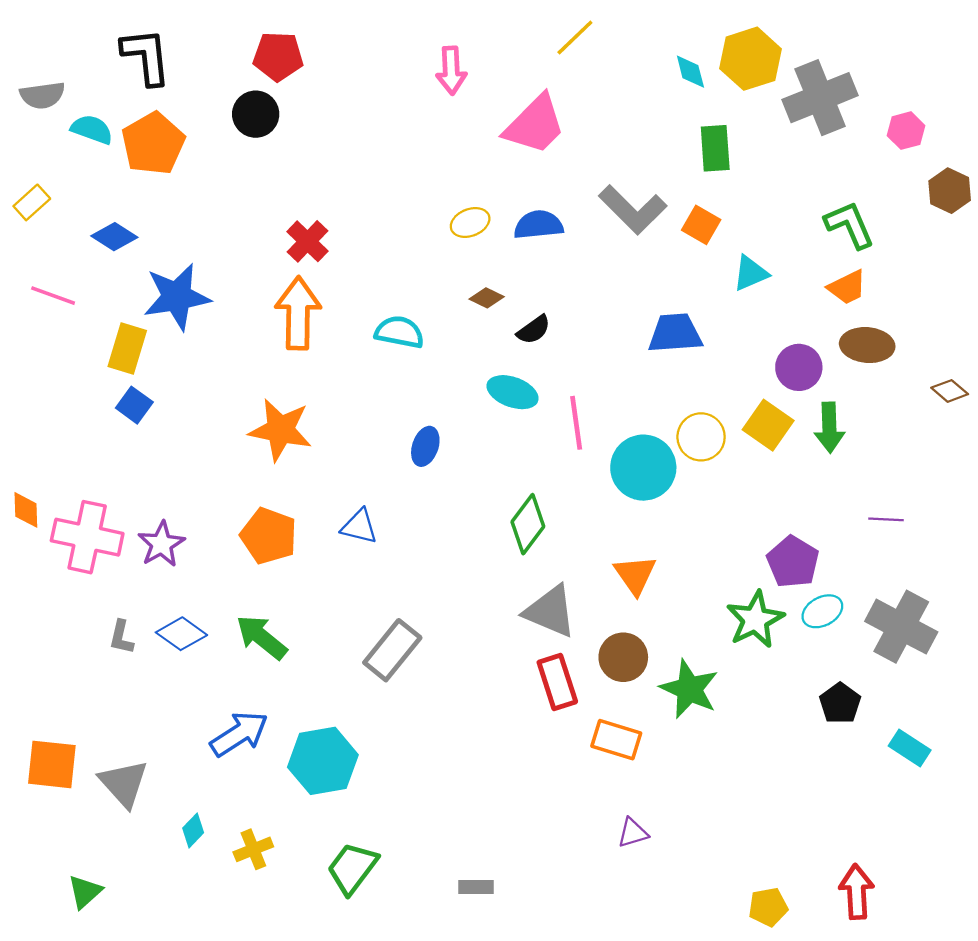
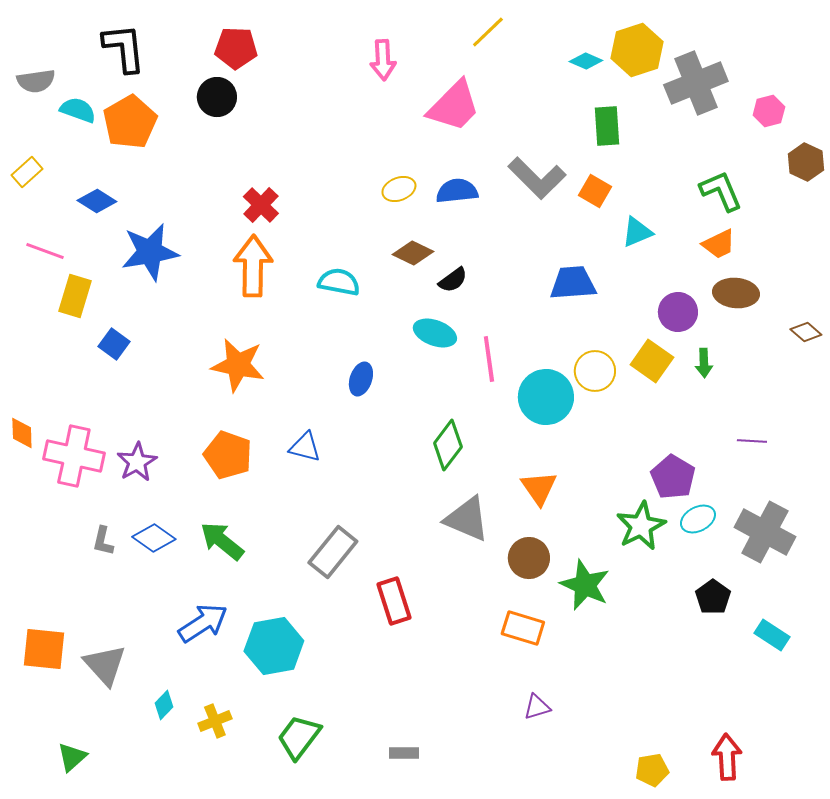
cyan diamond: (690, 72) -> (586, 61), turned -52
brown diamond: (487, 298) -> (413, 253), size x1.4
yellow rectangle: (127, 349) -> (75, 296), moved
green arrow: (829, 427) -> (704, 363), size x0.7
red rectangle: (557, 682) -> (394, 601), moved

